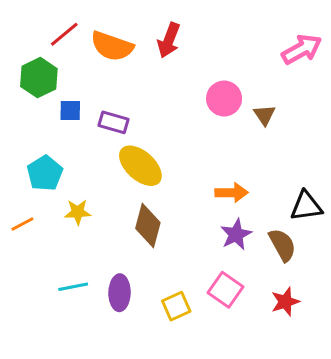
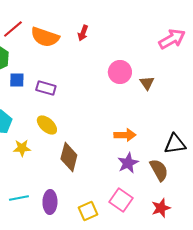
red arrow: (169, 40) -> (83, 33), size x0.7
yellow ellipse: (140, 166) -> (47, 125), moved, size x0.7

